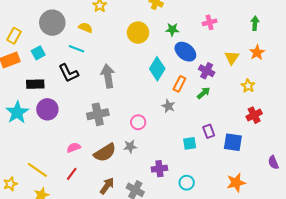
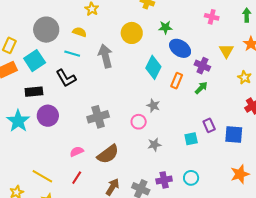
pink cross: (210, 22) -> (212, 17), moved, turned 32
cyan square: (38, 53) -> (35, 61), size x1.5
gray arrow: (108, 76) -> (105, 56), moved
gray star: (168, 106) -> (153, 106), moved
gray star: (130, 146) -> (154, 145), moved
purple cross: (159, 169) -> (164, 180), moved

